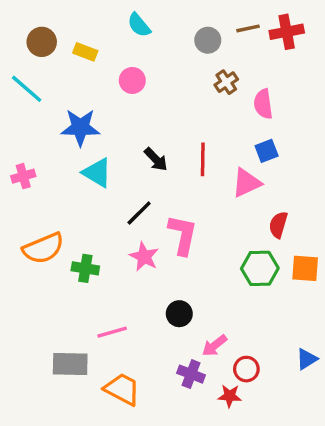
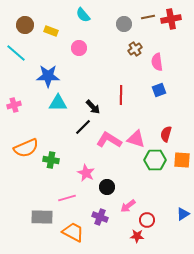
black arrow: (156, 159) -> (93, 107), moved
cyan triangle: (97, 173) -> (58, 103), turned -30
pink triangle: (246, 183) -> (136, 139), moved, turned 42
pink L-shape: (183, 235) -> (109, 140), turned -70
pink star: (144, 257) -> (86, 173), moved
purple cross: (191, 374) -> (100, 217), moved

